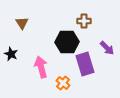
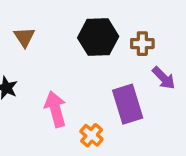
brown cross: (84, 21) -> (142, 44), moved
black hexagon: (67, 42) -> (98, 37), moved

